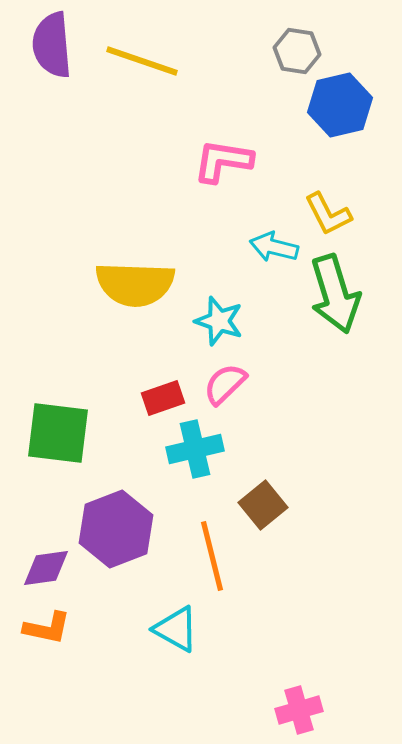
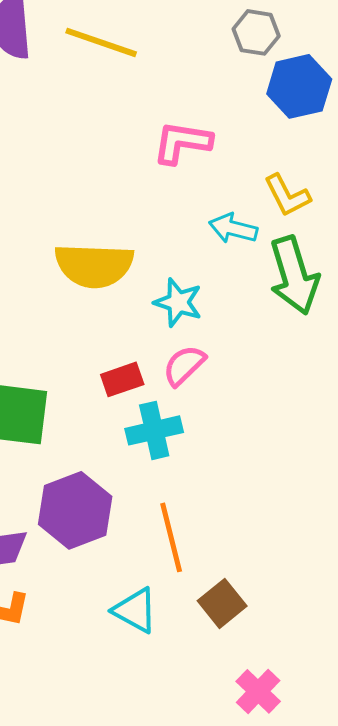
brown square: (263, 505) -> (222, 603), moved
pink cross: (299, 710) -> (258, 691), turned -30

